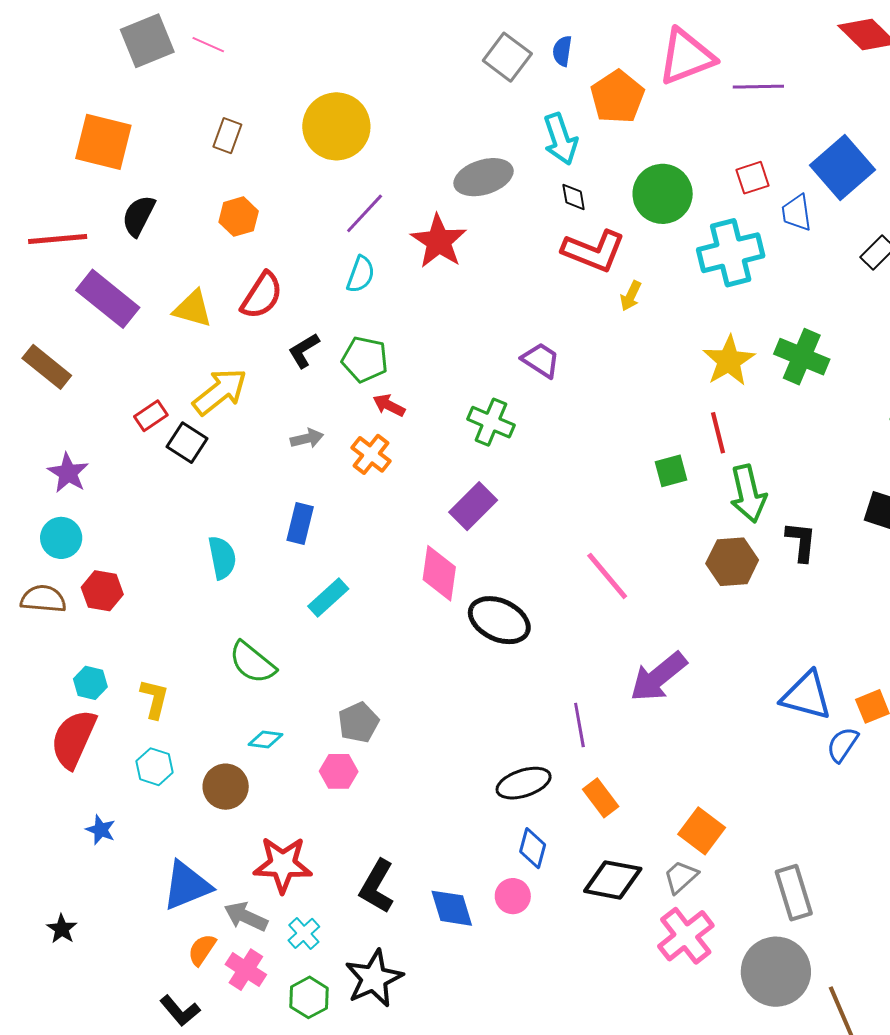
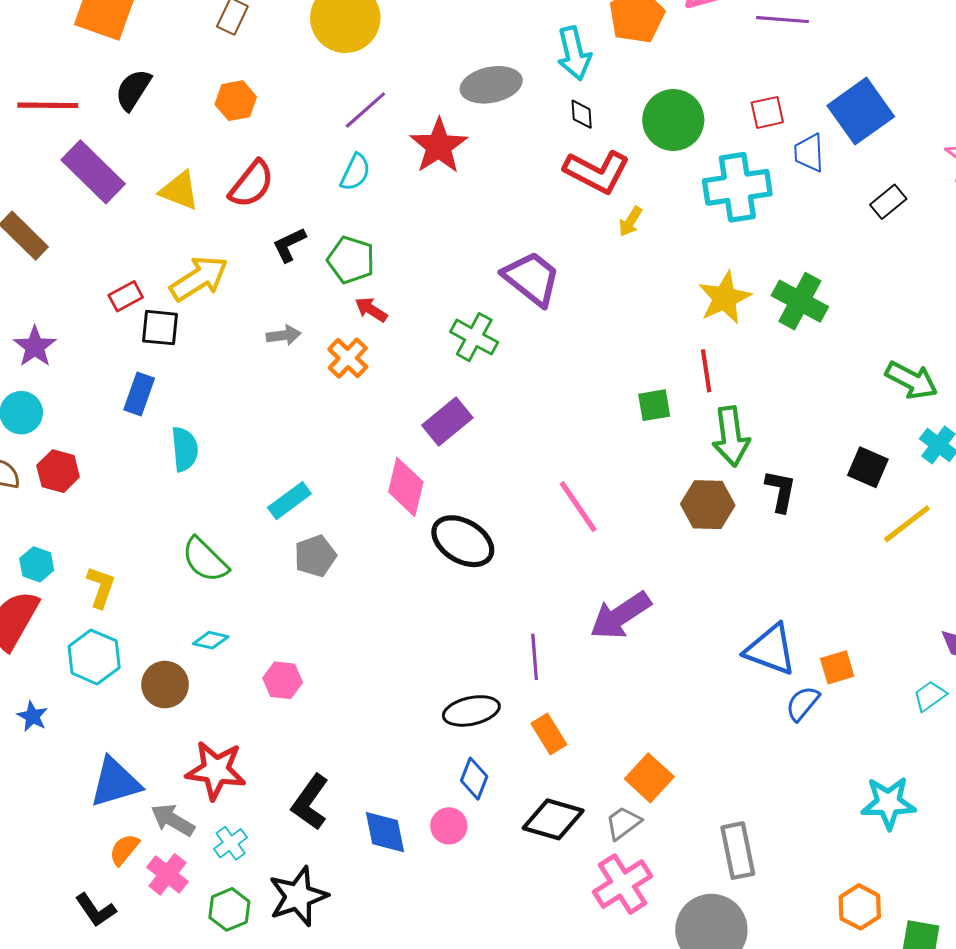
purple trapezoid: (541, 360) -> (532, 278), size x1.5
black square: (187, 443) -> (160, 328), turned -33
blue rectangle: (300, 523) -> (139, 394), moved
gray pentagon: (358, 722) -> (315, 556), moved
cyan hexagon: (155, 767) -> (94, 657), size x1.4

